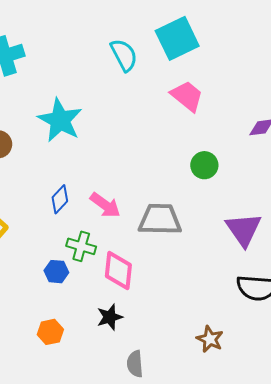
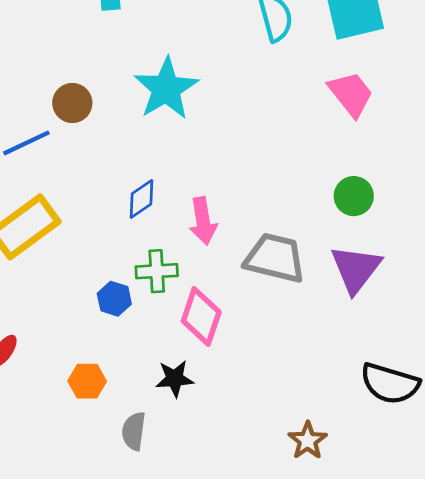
pink arrow: (105, 205) -> (203, 221), turned 32
purple triangle: (244, 229) -> (356, 269), moved
green cross: (81, 246) -> (157, 271), turned -32
gray semicircle: (135, 364) -> (134, 431), moved

